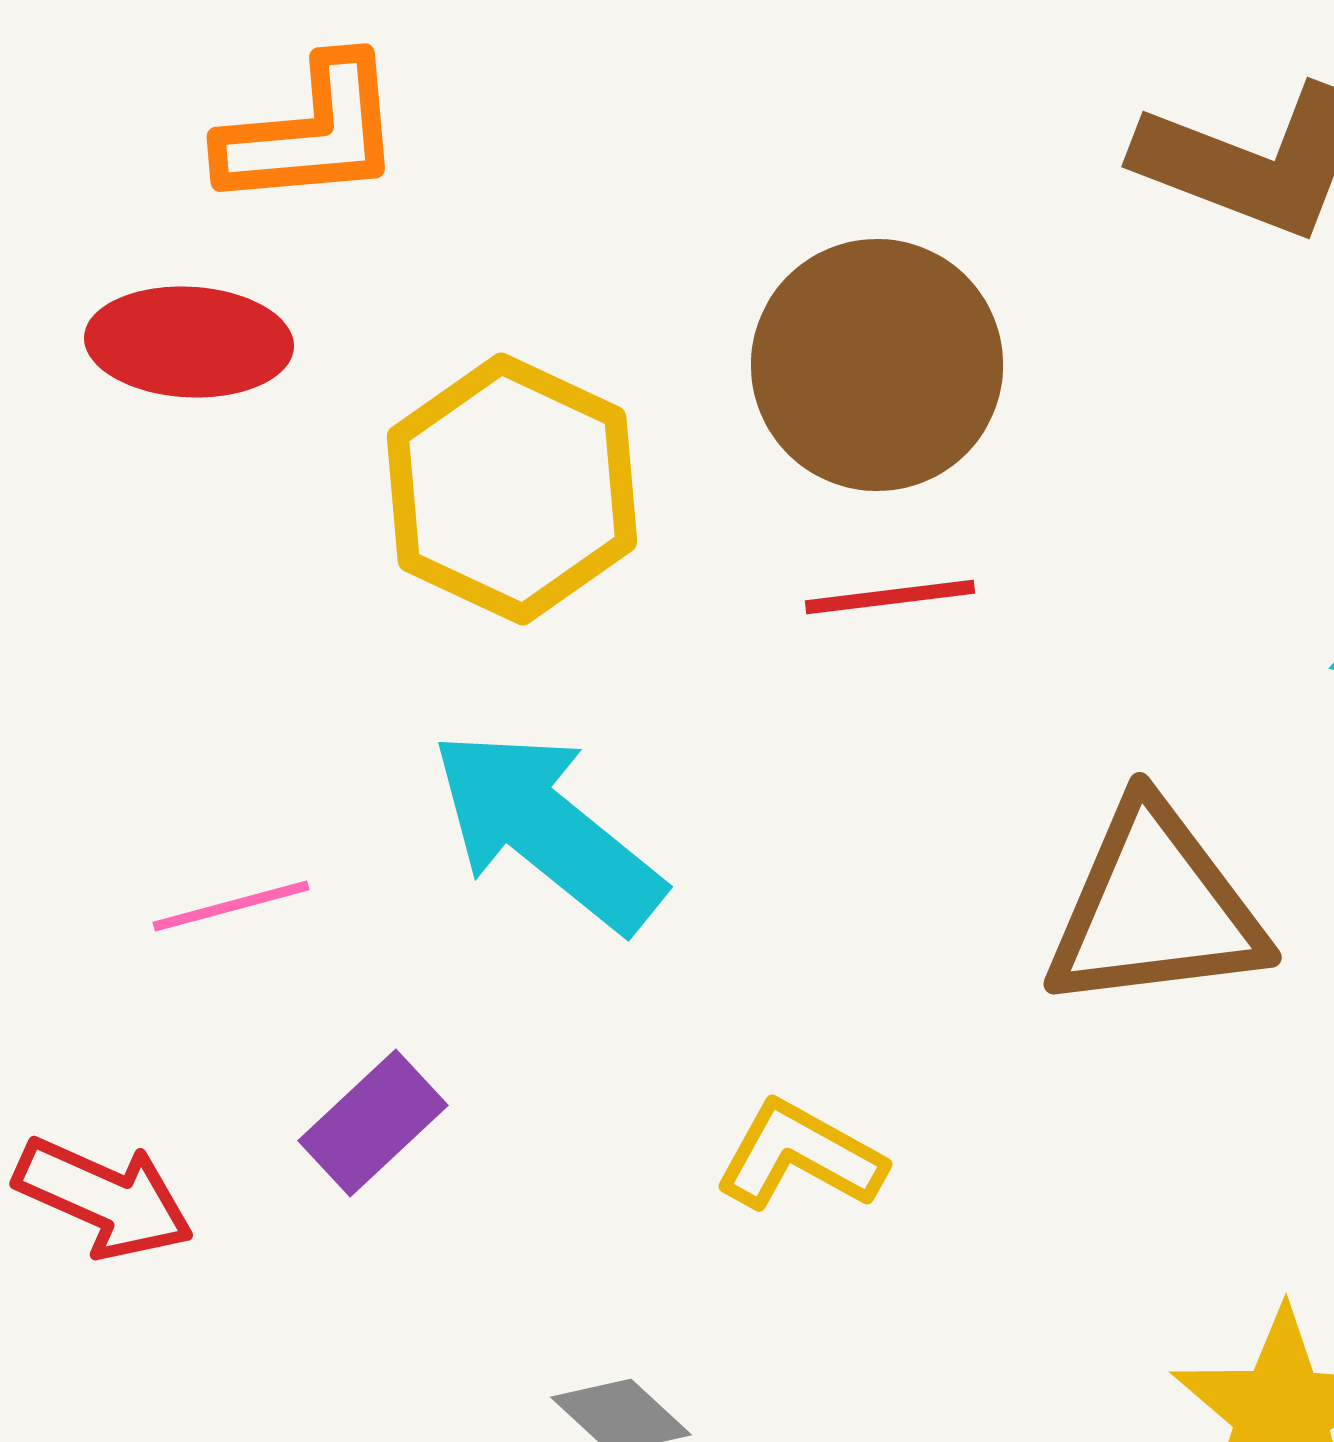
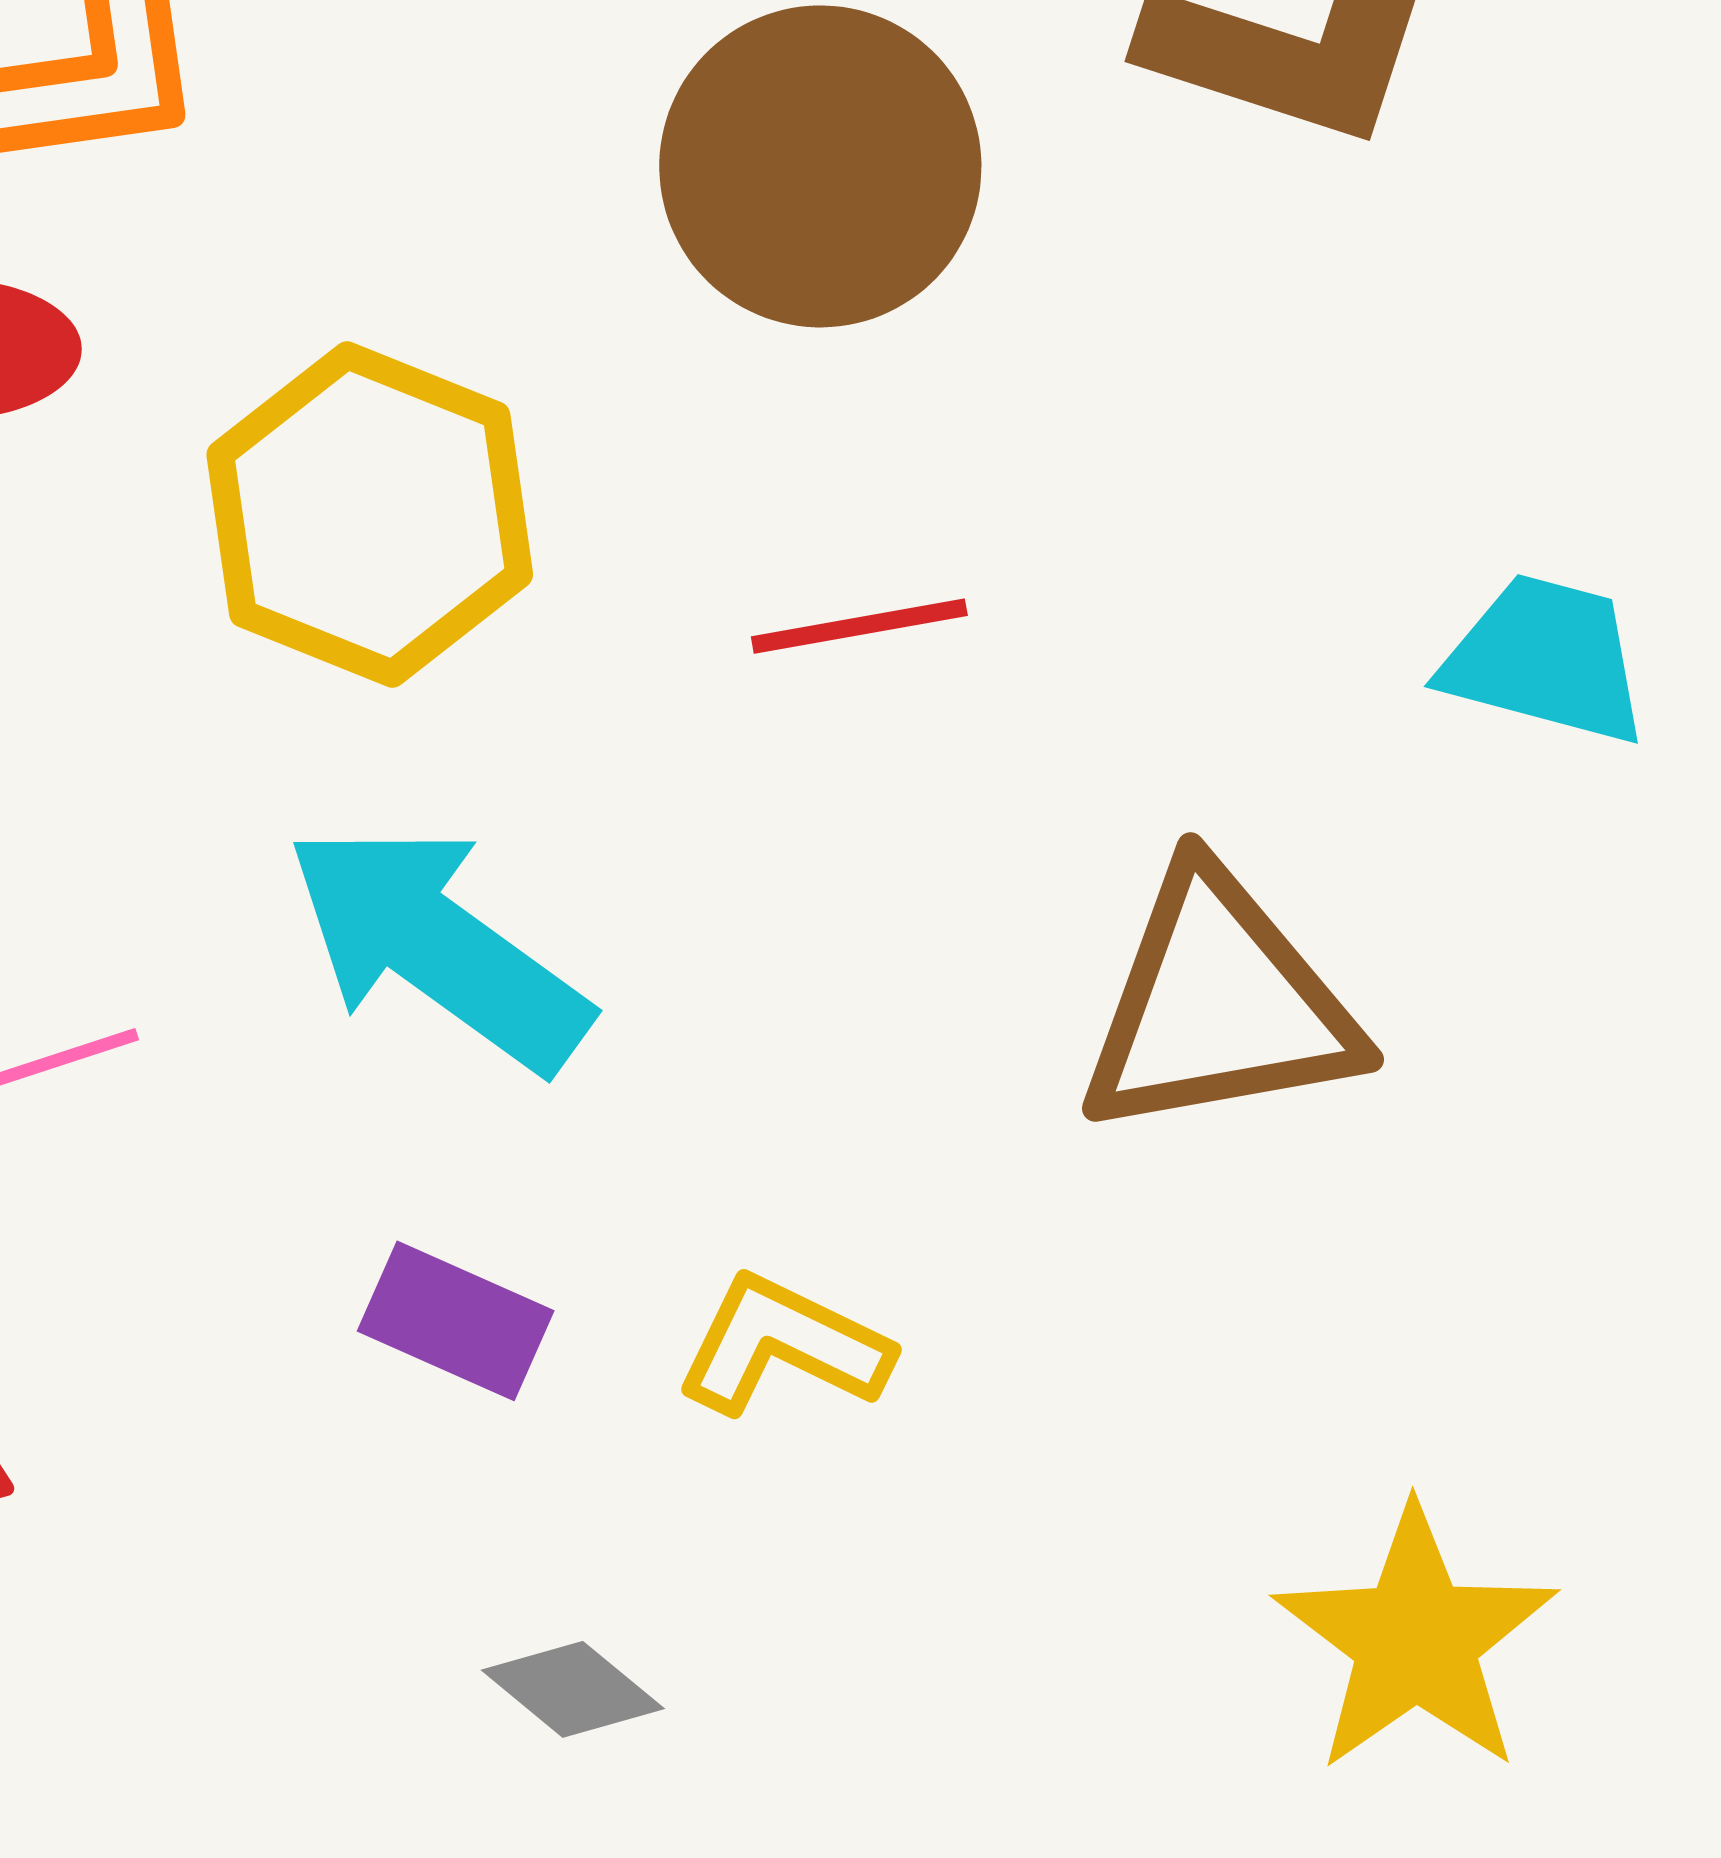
brown circle: (877, 365) -> (820, 166), moved
purple rectangle: (373, 1123) -> (456, 1321), moved, turned 70

